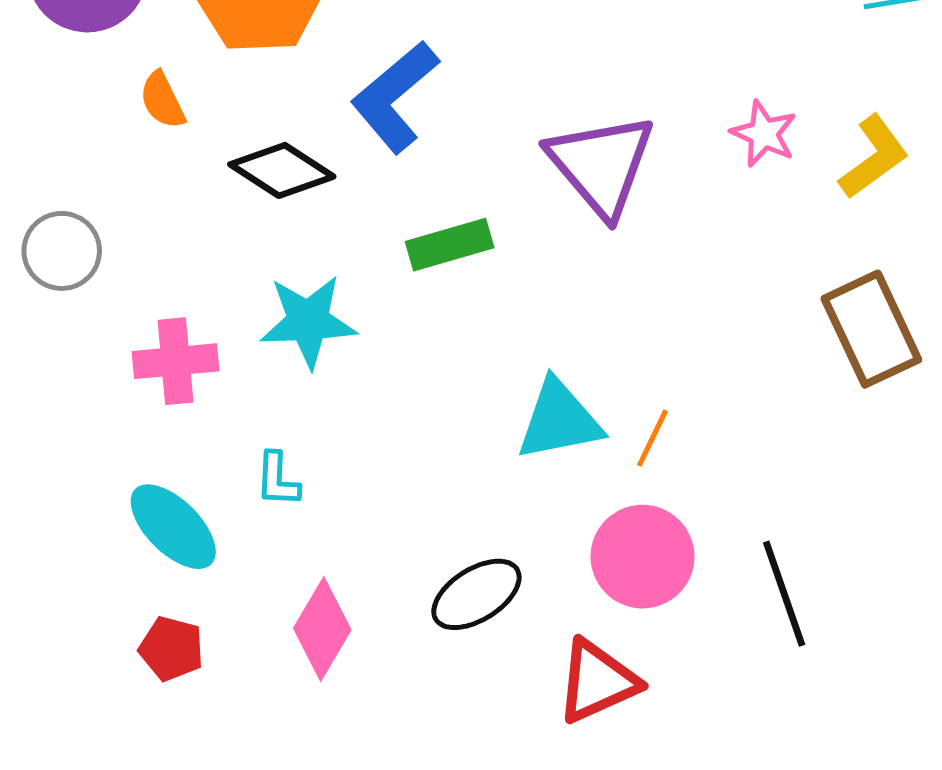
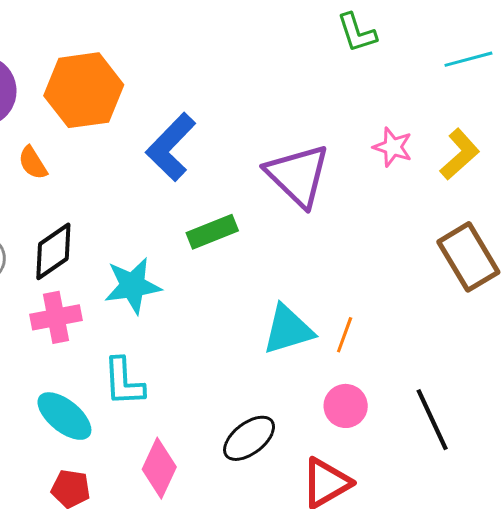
black diamond: (282, 170) -> (53, 251), moved, turned -62
cyan L-shape: (277, 480) -> (124, 382), size x1.5
pink circle: (643, 557) -> (346, 406), size x0.7

